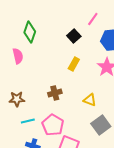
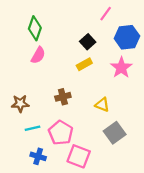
black square: (74, 36) -> (88, 42), moved
pink semicircle: (18, 56) -> (38, 55), moved, turned 42
yellow rectangle: (74, 64) -> (84, 64), turned 32

